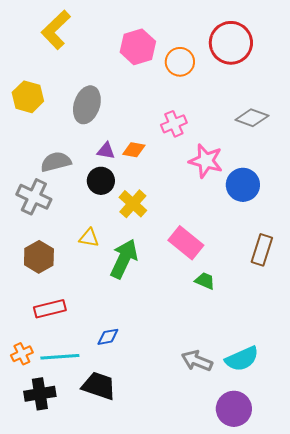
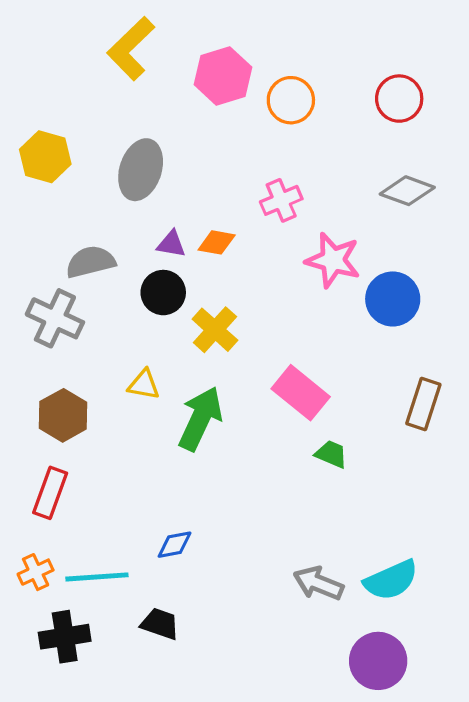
yellow L-shape: (56, 30) -> (131, 48), moved
red circle: (231, 43) -> (399, 99), moved, size x0.7
red rectangle: (50, 309) -> (50, 493), moved, turned -56
black trapezoid: (99, 386) -> (160, 624), size x0.7

